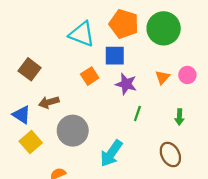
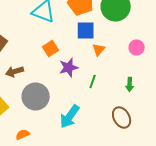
blue square: (115, 56) -> (86, 30), moved
orange triangle: (162, 77) -> (99, 50), moved
purple star: (126, 84) -> (69, 68), moved, turned -30

